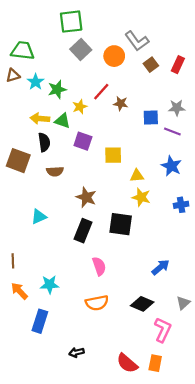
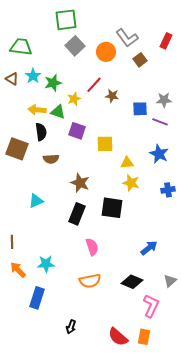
red rectangle: (178, 65) -> (166, 41), moved
brown triangle: (13, 75) -> (12, 79), moved, turned 48
black arrow: (76, 352) -> (71, 327), turned -56

